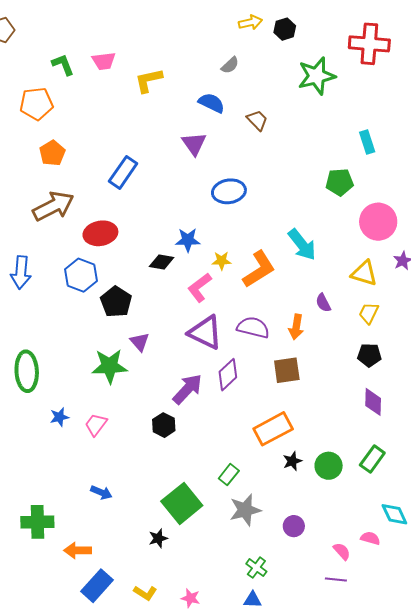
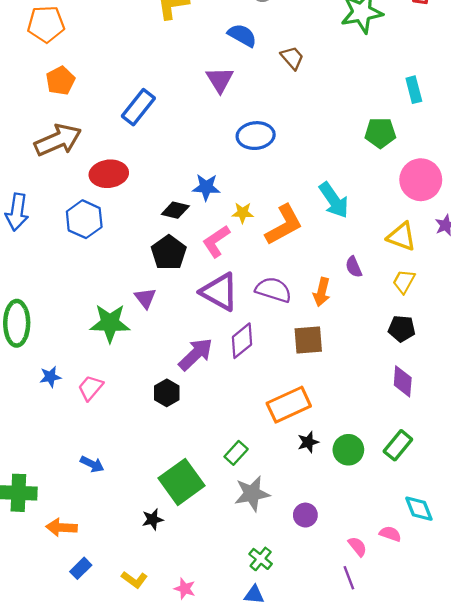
black pentagon: (116, 302) -> (169, 253), moved
purple line: (336, 580) -> (349, 578), turned 60
blue rectangle: (97, 586) -> (81, 568), size x0.6

